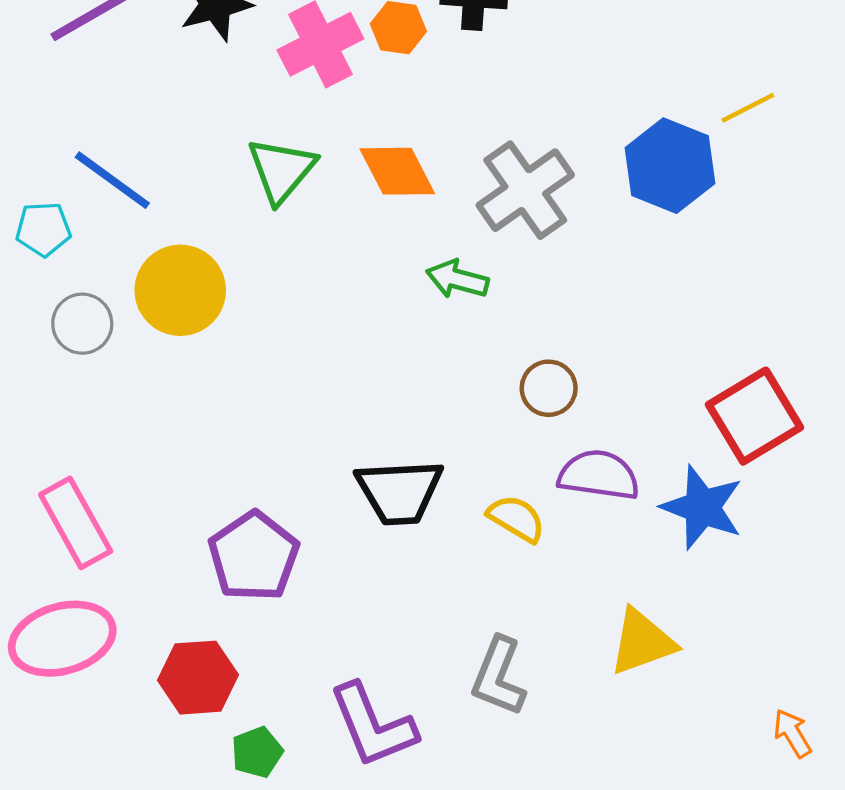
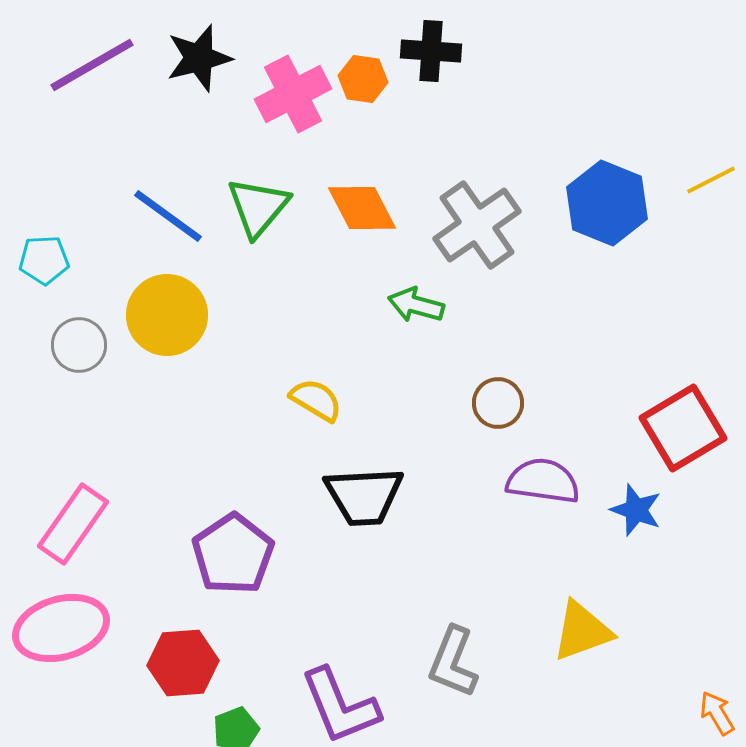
yellow line: (748, 108) -> (711, 180), moved
blue line: (112, 180) -> (168, 216), moved
blue star: (702, 507) -> (636, 510), size x0.7
yellow semicircle: (516, 518) -> (316, 400), moved
pink rectangle: (76, 523) -> (73, 524), turned 64

